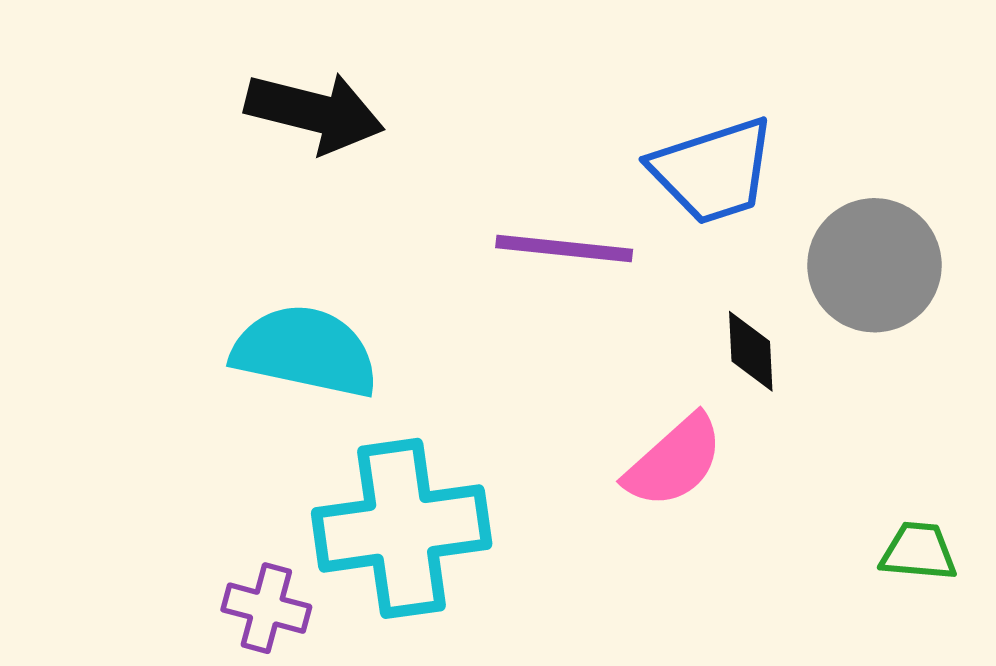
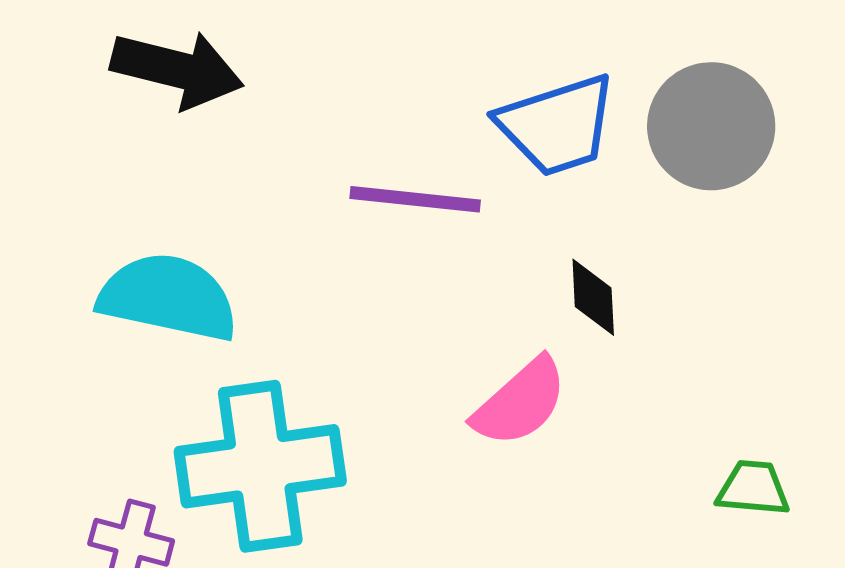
gray circle: (874, 265) -> (711, 126), moved

